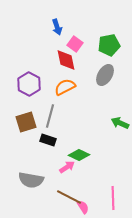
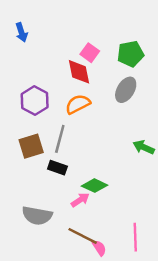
blue arrow: (57, 27) -> (22, 32), moved

